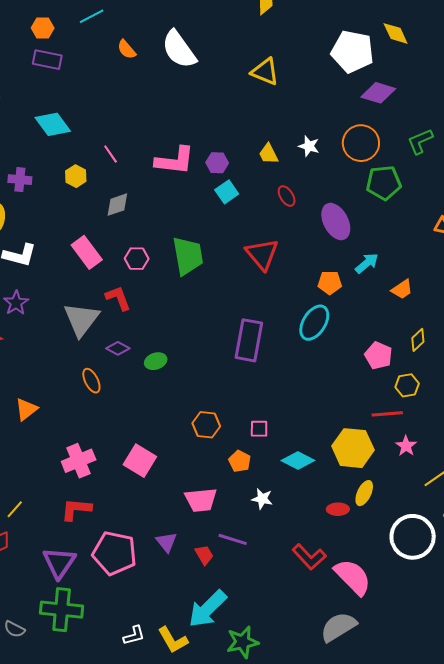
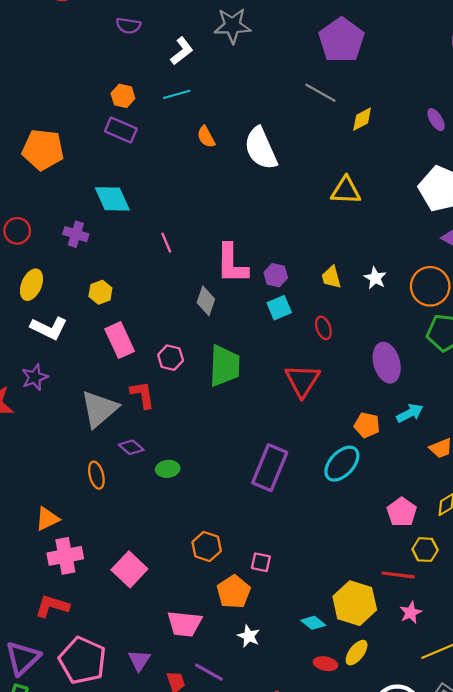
yellow triangle: (265, 72) -> (346, 191), turned -32
pink L-shape: (175, 161) -> (232, 264), turned 72
yellow hexagon: (76, 176) -> (100, 292), moved
purple cross: (20, 180) -> (76, 234), moved
red ellipse: (287, 196) -> (323, 328), moved
gray diamond: (117, 205) -> (206, 301), moved, turned -64
orange triangle: (26, 409) -> (47, 519), moved
cyan diamond: (298, 460) -> (313, 623), moved, size x0.7
orange pentagon: (240, 461) -> (234, 592), size x1.4

